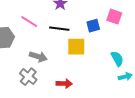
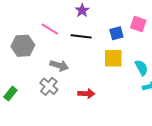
yellow square: (76, 47) -> (113, 58), moved

